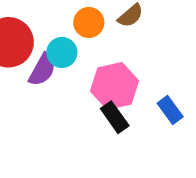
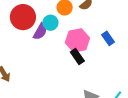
blue rectangle: (170, 110) -> (108, 38), moved

